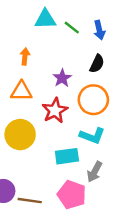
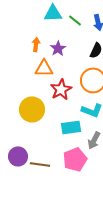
purple star: (62, 78) -> (58, 48), moved
orange triangle: (21, 91) -> (44, 68), moved
pink pentagon: (72, 195) -> (75, 159), turned 30

